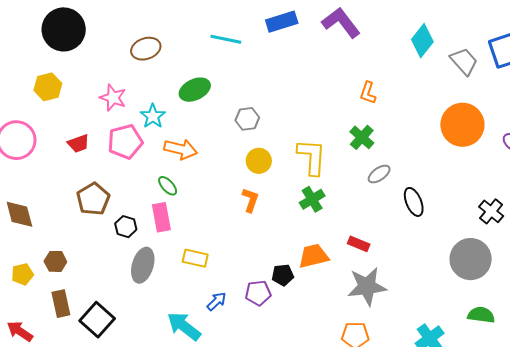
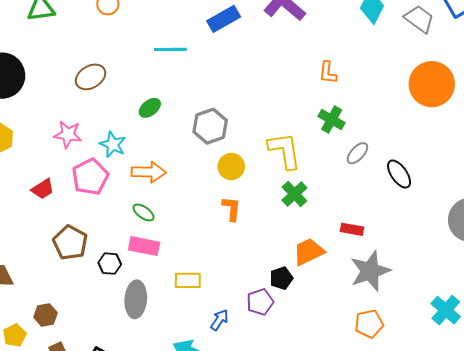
green ellipse: (195, 90) -> (150, 108), size x0.7
gray hexagon: (247, 119) -> (210, 126), size x1.4
pink rectangle: (161, 217) -> (144, 246), turned -56

